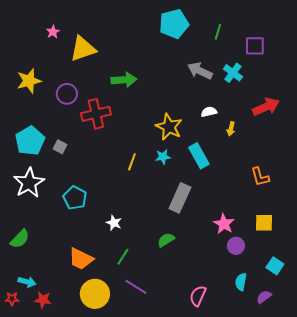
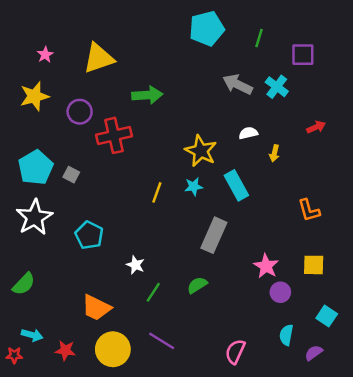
pink star: (53, 32) -> (45, 55), moved
red arrow: (266, 107) -> (316, 127), size x0.6
green line: (123, 257) -> (153, 292), moved
red star: (43, 300) -> (65, 350), moved

